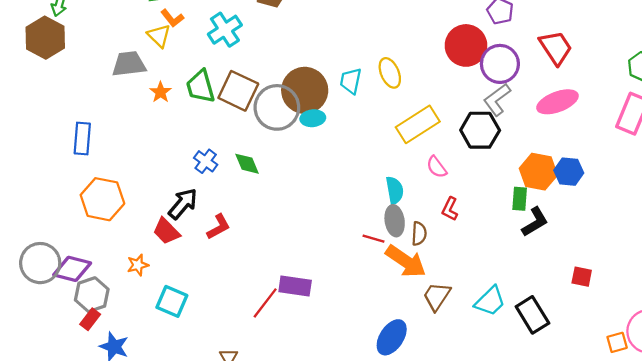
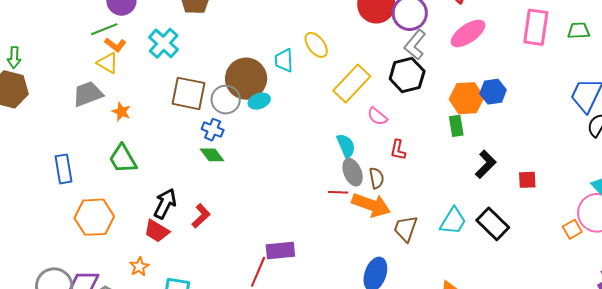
green trapezoid: (201, 87) -> (123, 159), moved
gray circle: (277, 107) -> (226, 100), size x0.7
blue cross: (206, 161) -> (213, 130), moved
black L-shape: (535, 222) -> (486, 164), moved

